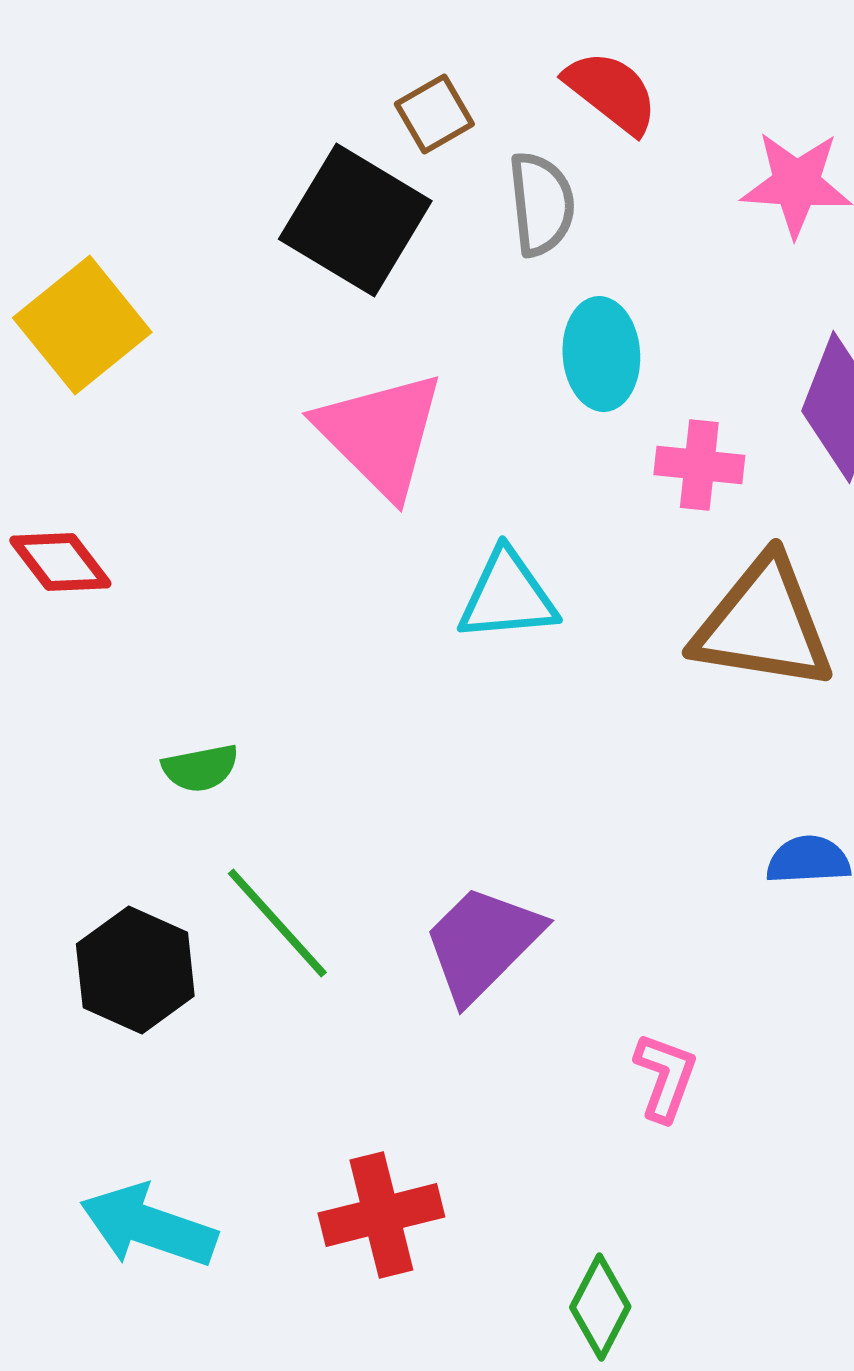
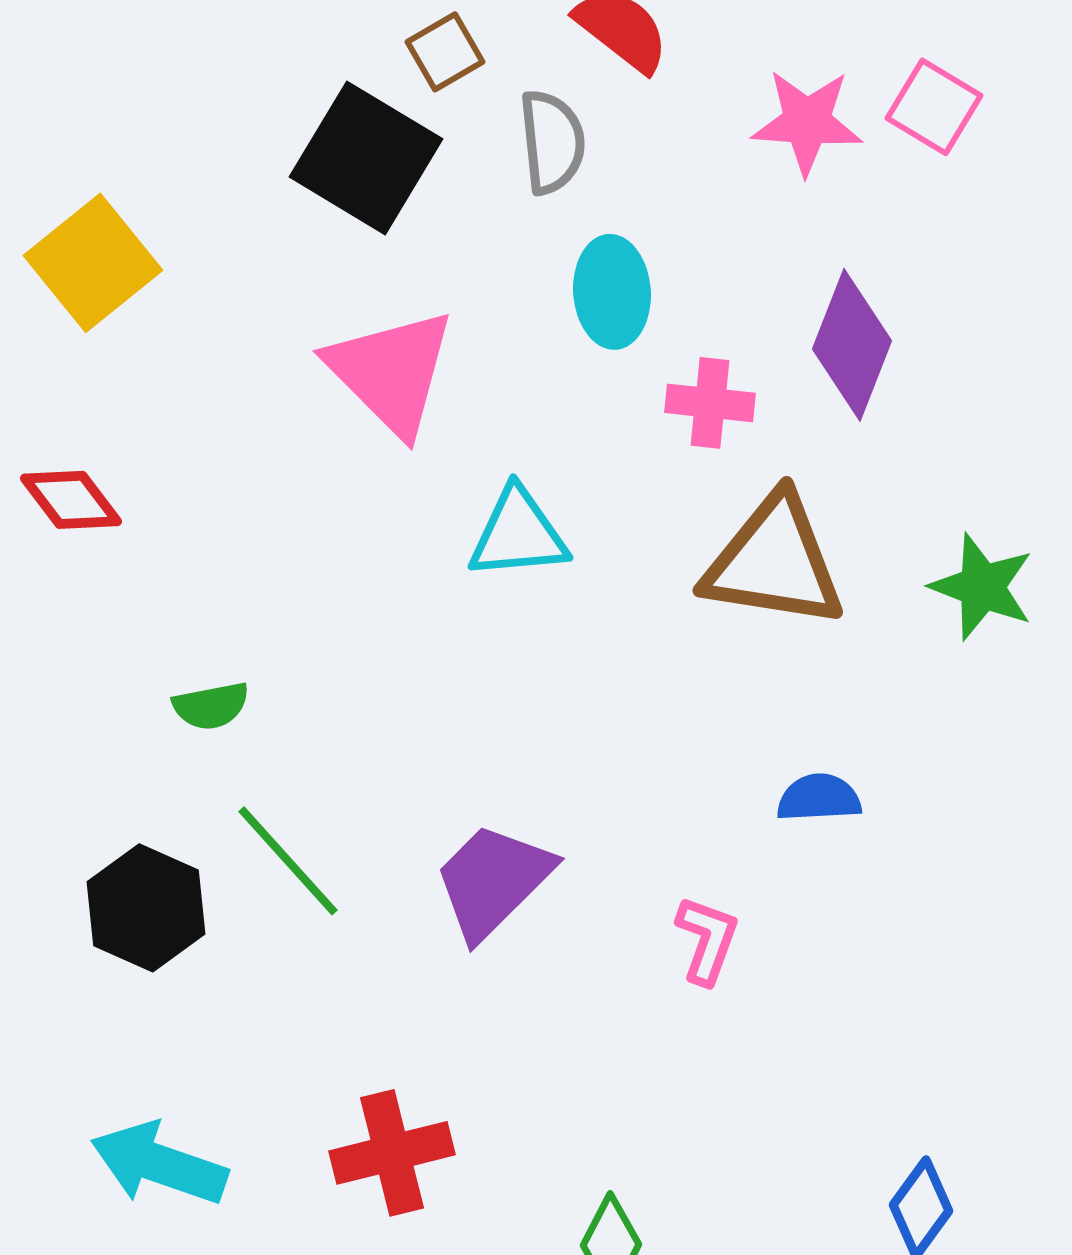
pink L-shape: (665, 1077) -> (707, 940), moved

